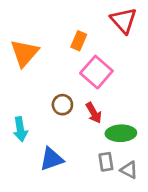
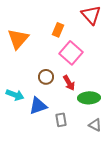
cyan arrow: (20, 129) -> (15, 95), turned -60
blue triangle: (52, 159) -> (38, 106), moved
gray rectangle: (106, 162) -> (61, 120), moved

